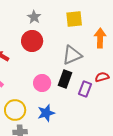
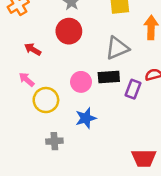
black rectangle: (65, 79) -> (109, 77), turned 66
yellow circle: (15, 110) -> (46, 100), moved

